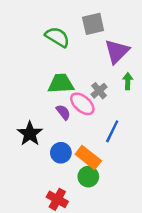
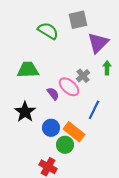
green trapezoid: (61, 84) -> (28, 70), moved
green circle: (88, 177) -> (65, 145), moved

